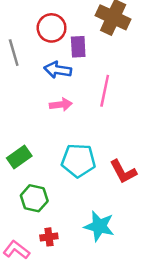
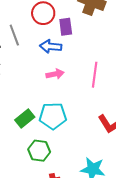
pink line: (105, 91) -> (95, 75), moved
cyan pentagon: (78, 161) -> (53, 116), moved

